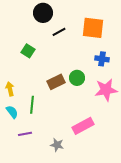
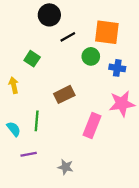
green circle: (77, 78) -> (91, 56), moved
yellow arrow: (10, 89) -> (14, 85), moved
pink rectangle: (83, 126) -> (92, 126), moved, turned -40

